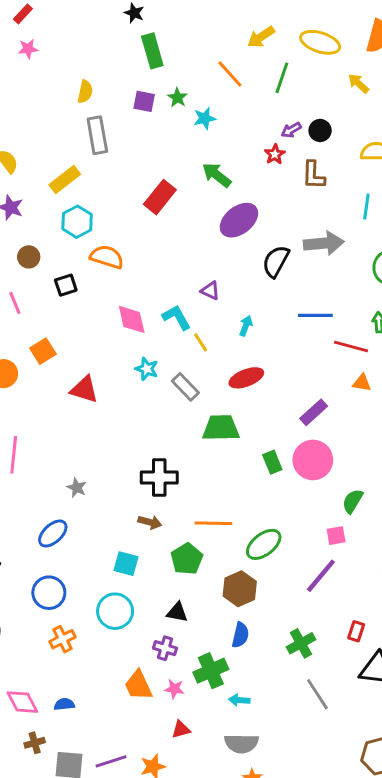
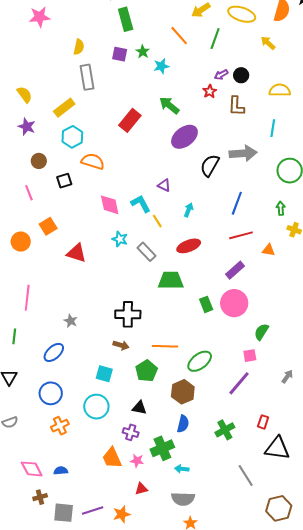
pink star: (28, 49) -> (40, 17), size x1.5
blue line: (315, 315) -> (237, 203), turned -70
red line: (351, 346) -> (241, 235), moved, turned -30
gray line: (317, 694) -> (246, 475), moved

